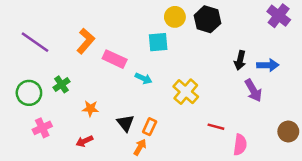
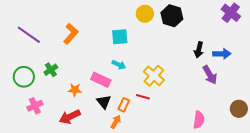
cyan square: (158, 42) -> (120, 37), moved
pink rectangle: (115, 59) -> (101, 80), moved
red line: (216, 127) -> (143, 97), moved
red arrow: (84, 141) -> (70, 117), size x1.5

